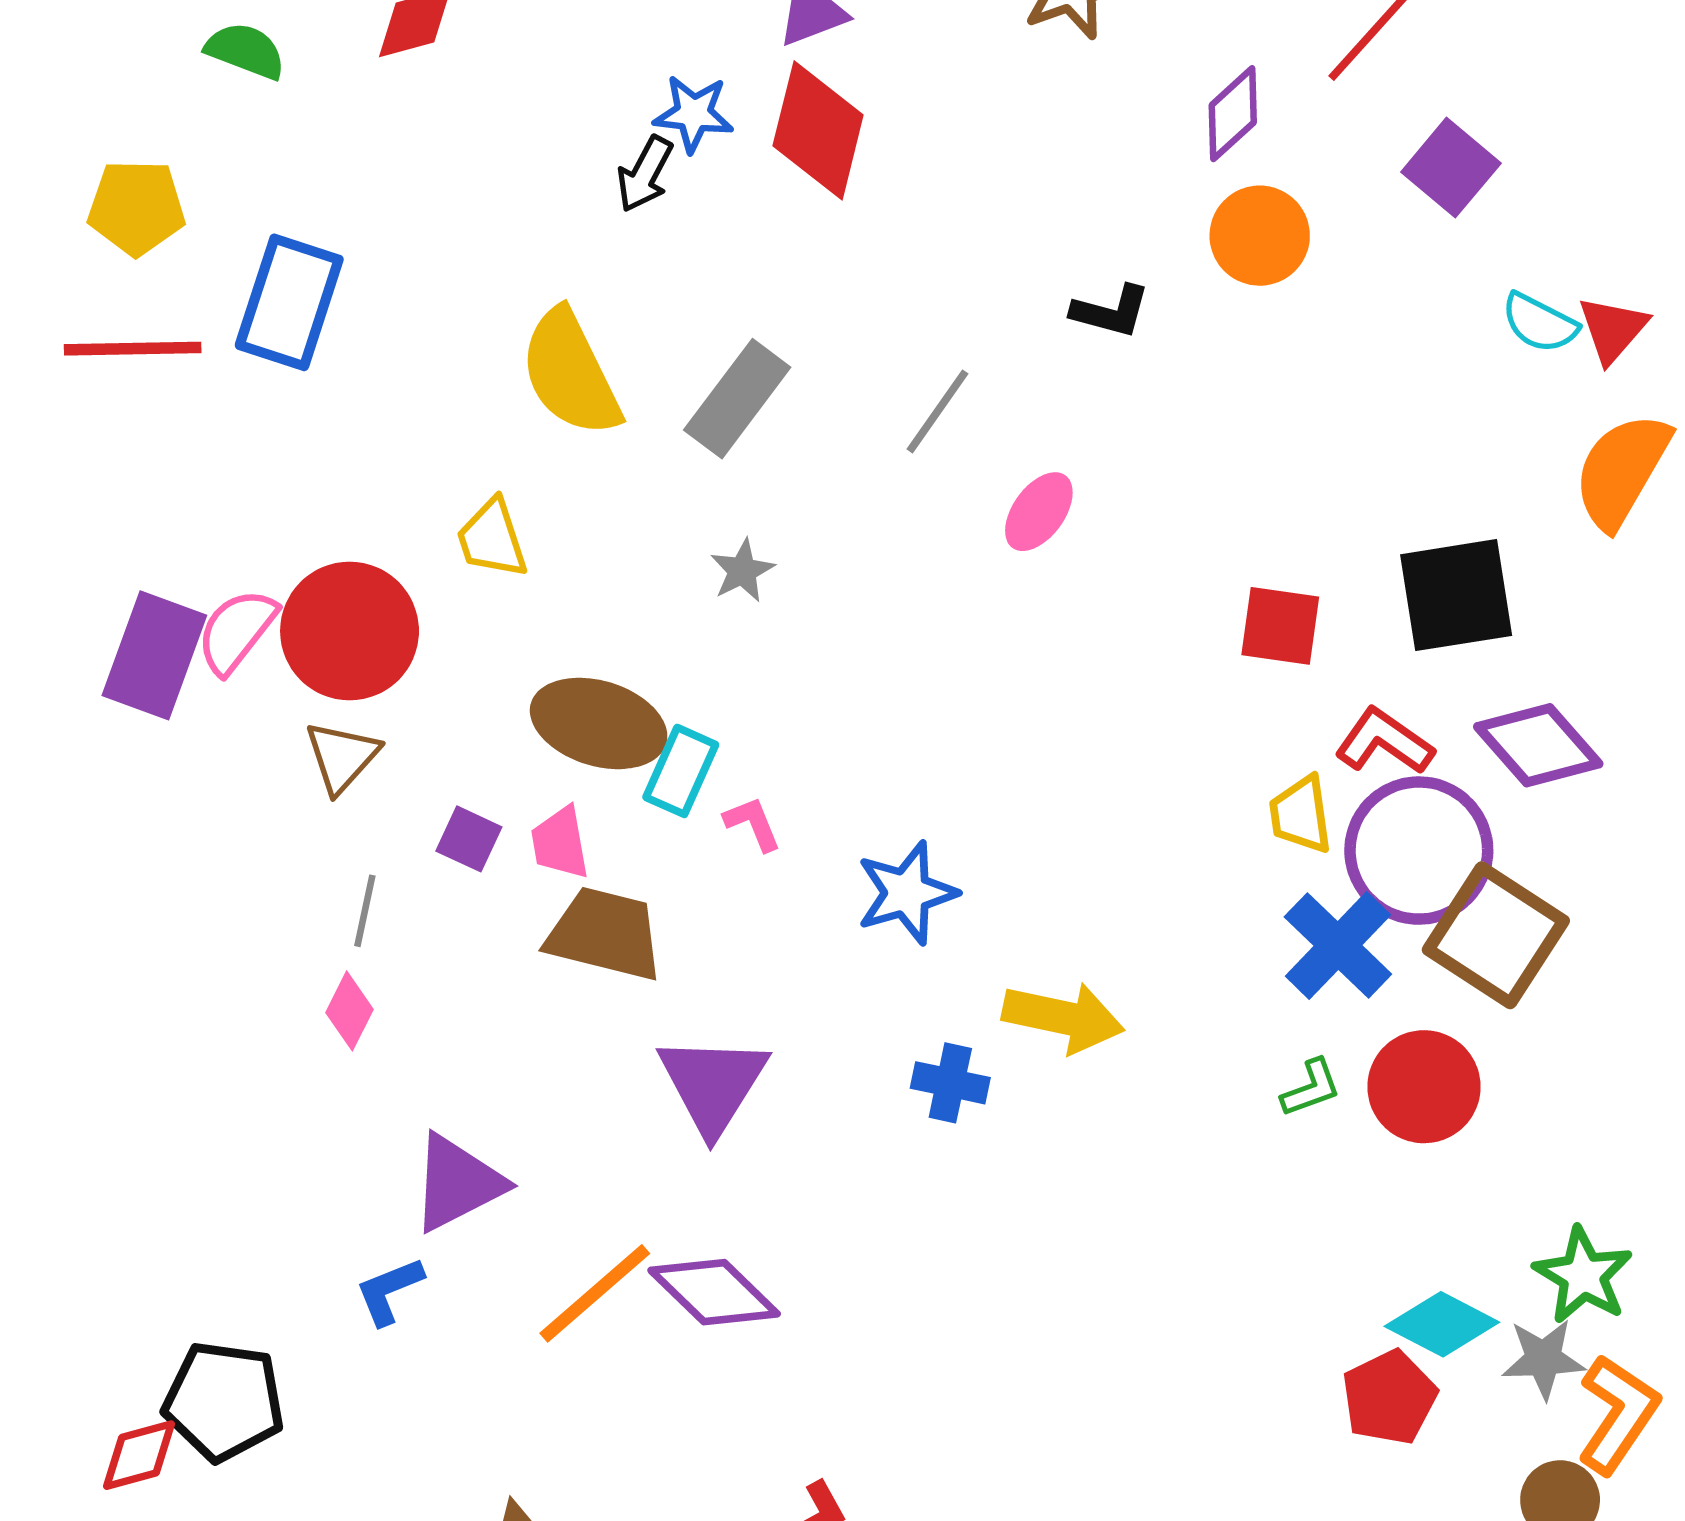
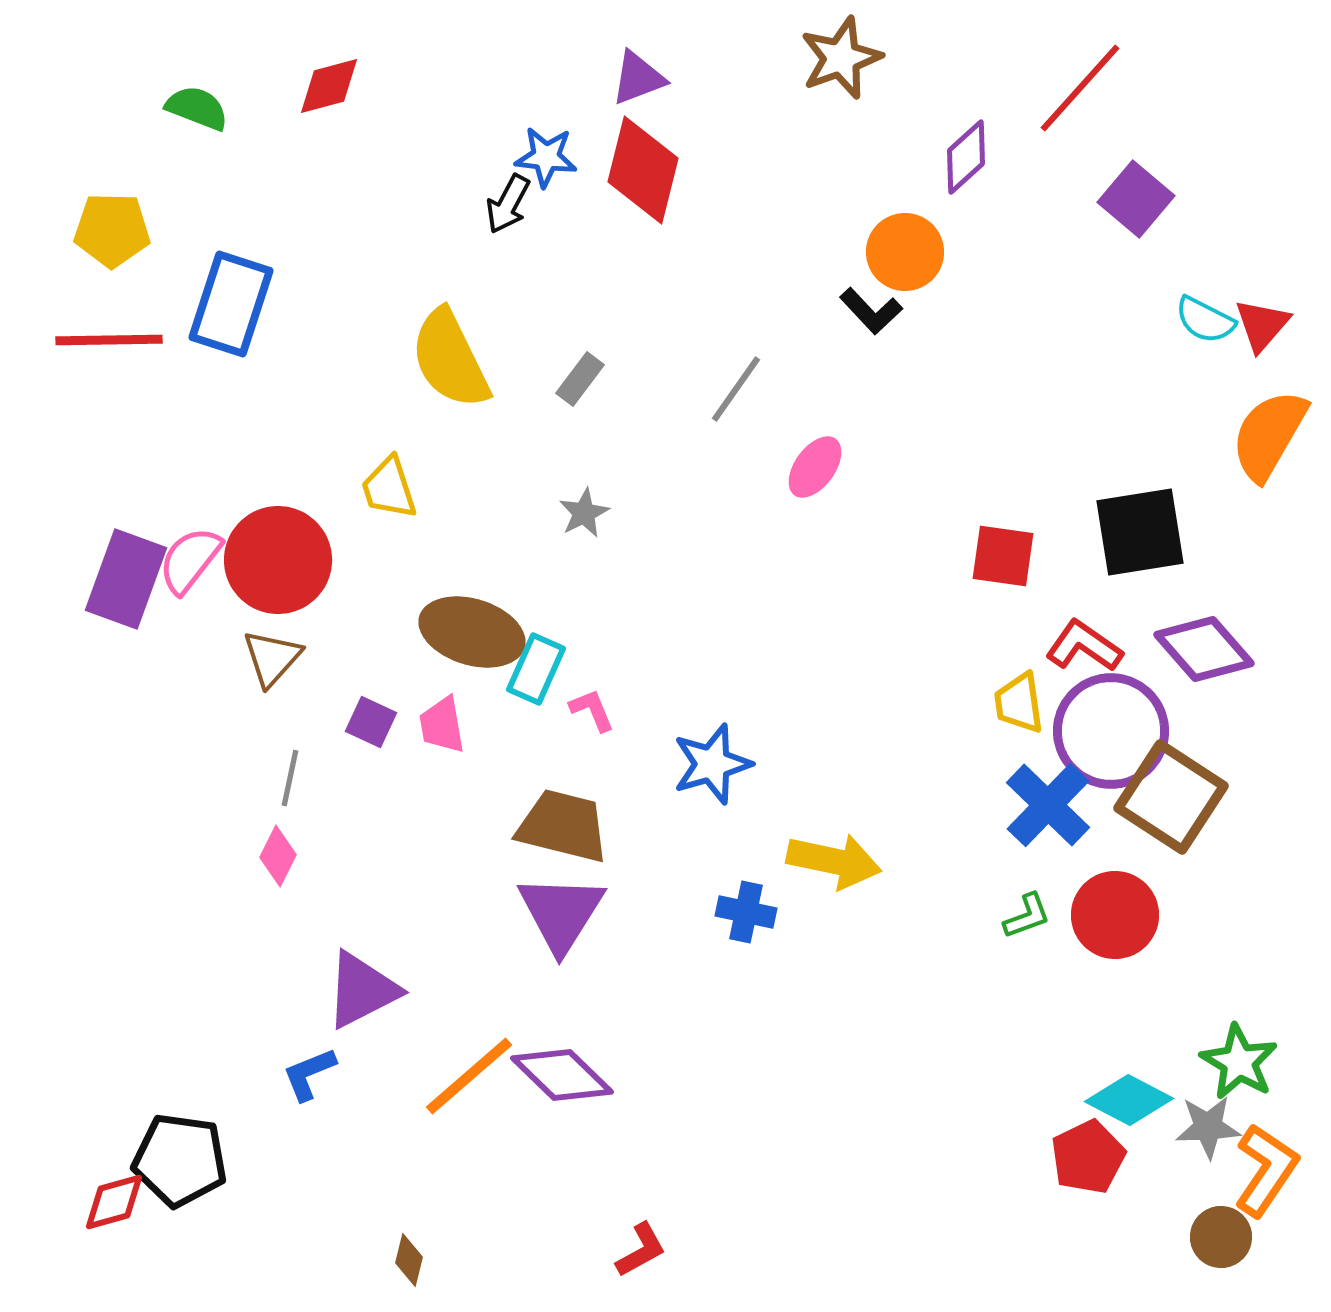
orange circle: (1260, 236) -> (905, 252), moved
black L-shape: (1111, 311) -> (871, 311), turned 32
gray rectangle: (737, 399) -> (580, 379), size x0.6
brown trapezoid: (605, 934) -> (563, 826), moved

